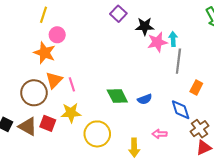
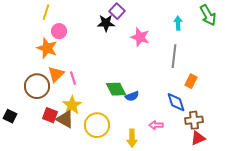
black star: (145, 26) -> (106, 23), moved
cyan arrow: (173, 39) -> (178, 23), moved
pink star: (157, 42) -> (140, 37), moved, turned 30
blue semicircle: (145, 99) -> (132, 96), moved
yellow star: (71, 113) -> (72, 105), turned -30
brown triangle: (28, 127) -> (65, 119), moved
brown cross: (200, 129) -> (194, 120), turned 30

